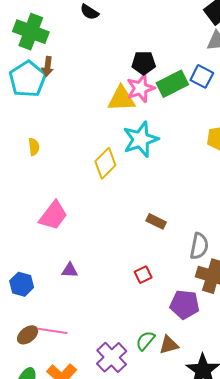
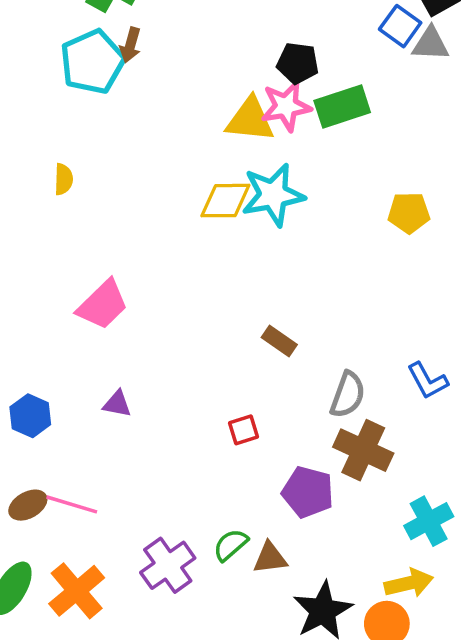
blue square: (202, 76) -> (400, 26), moved
yellow semicircle: (34, 147) -> (64, 179), moved
yellow diamond: (105, 163) -> (225, 201), moved, turned 36

